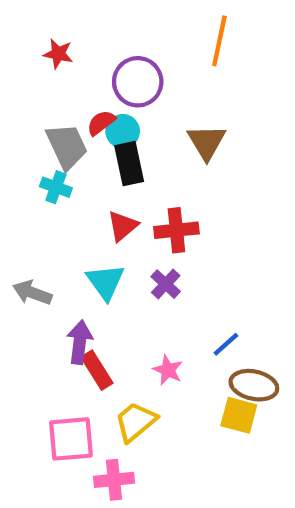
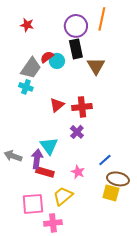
purple circle: (138, 82) -> (76, 26), moved
gray trapezoid: (67, 146) -> (31, 68), turned 60
black rectangle: (129, 164) -> (76, 49), moved
cyan triangle: (105, 282) -> (49, 146), moved
gray arrow: (32, 293) -> (13, 156), moved
red rectangle: (97, 370) -> (45, 172), turned -42

